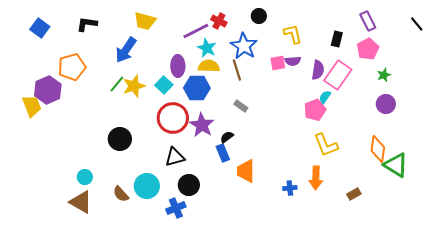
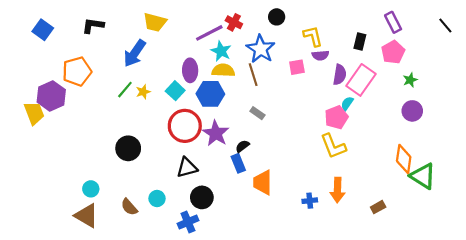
purple semicircle: (293, 61) -> (320, 55), moved
yellow star: (134, 86) -> (143, 92), size x0.6
yellow L-shape: (326, 145) -> (333, 146), moved
cyan circle: (147, 186) -> (157, 198), size x0.6

